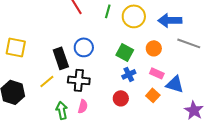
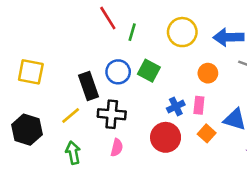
green line: (108, 11) -> (132, 32), moved
green square: (125, 52) -> (149, 71), moved
pink rectangle: (157, 73) -> (199, 105), moved, turned 72
red circle: (121, 98) -> (166, 137), size x1.5
green arrow: (62, 110) -> (73, 153), moved

